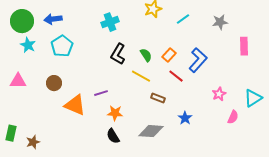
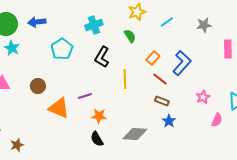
cyan pentagon: (62, 46) -> (62, 49), moved
green semicircle: (146, 55) -> (130, 36), moved
yellow line: (141, 76) -> (125, 79), turned 60
brown rectangle: (158, 98) -> (162, 101), moved

